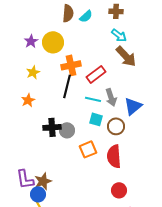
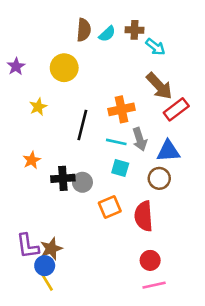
brown cross: (116, 11) -> (135, 30), moved
cyan arrow: (119, 35) -> (155, 47), moved
purple star: (31, 41) -> (16, 66), moved
orange cross: (71, 65) -> (121, 109), moved
red rectangle: (96, 74) -> (176, 109), moved
orange star: (28, 100) -> (32, 160), moved
blue triangle: (133, 106) -> (168, 151), turned 36
brown circle: (116, 126) -> (159, 178), moved

